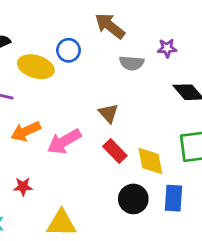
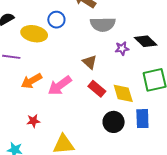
purple star: (167, 48) -> (122, 48), moved
gray semicircle: (132, 63) -> (103, 24), size x1.4

